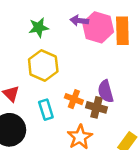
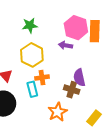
purple arrow: (79, 21) -> (66, 45), moved
orange cross: (74, 99) -> (42, 78), moved, turned -32

